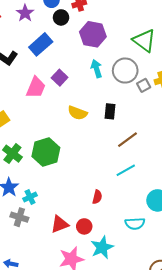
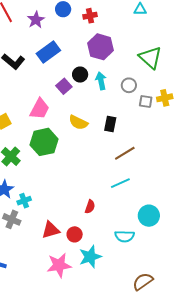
black circle: (61, 17) -> (80, 75), moved
gray circle: (125, 71) -> (129, 85), size x0.6
gray square: (144, 85) -> (146, 102), turned 32
pink trapezoid: (36, 88) -> (40, 109), moved
green hexagon: (46, 152) -> (44, 142), moved

